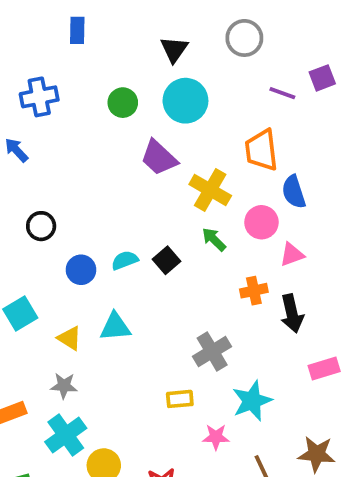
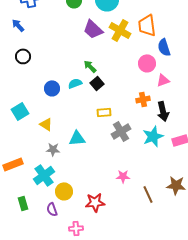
yellow cross: (210, 190) -> (120, 30), moved
black circle: (41, 226) -> (23, 56), moved
green arrow: (214, 239) -> (90, 66), moved
cyan triangle: (115, 327) -> (77, 138), moved
gray star: (64, 386) -> (53, 149), moved
yellow rectangle: (180, 399) -> (104, 112), moved
cyan star: (252, 401) -> (153, 136), moved

